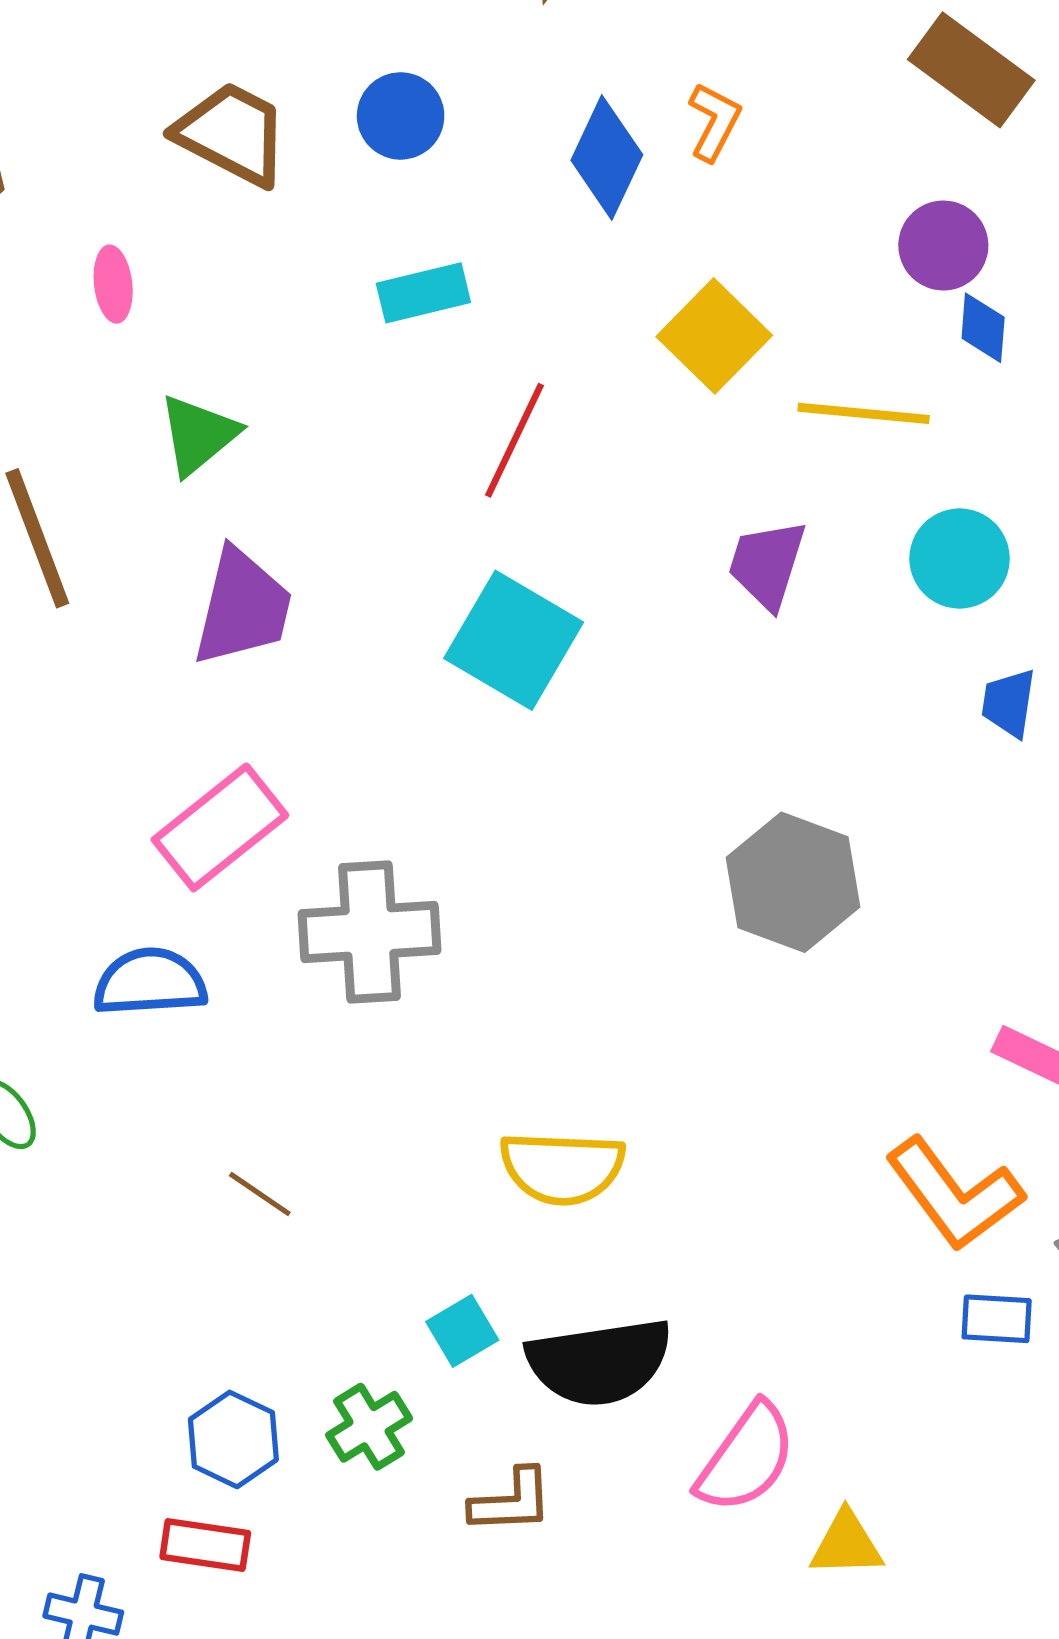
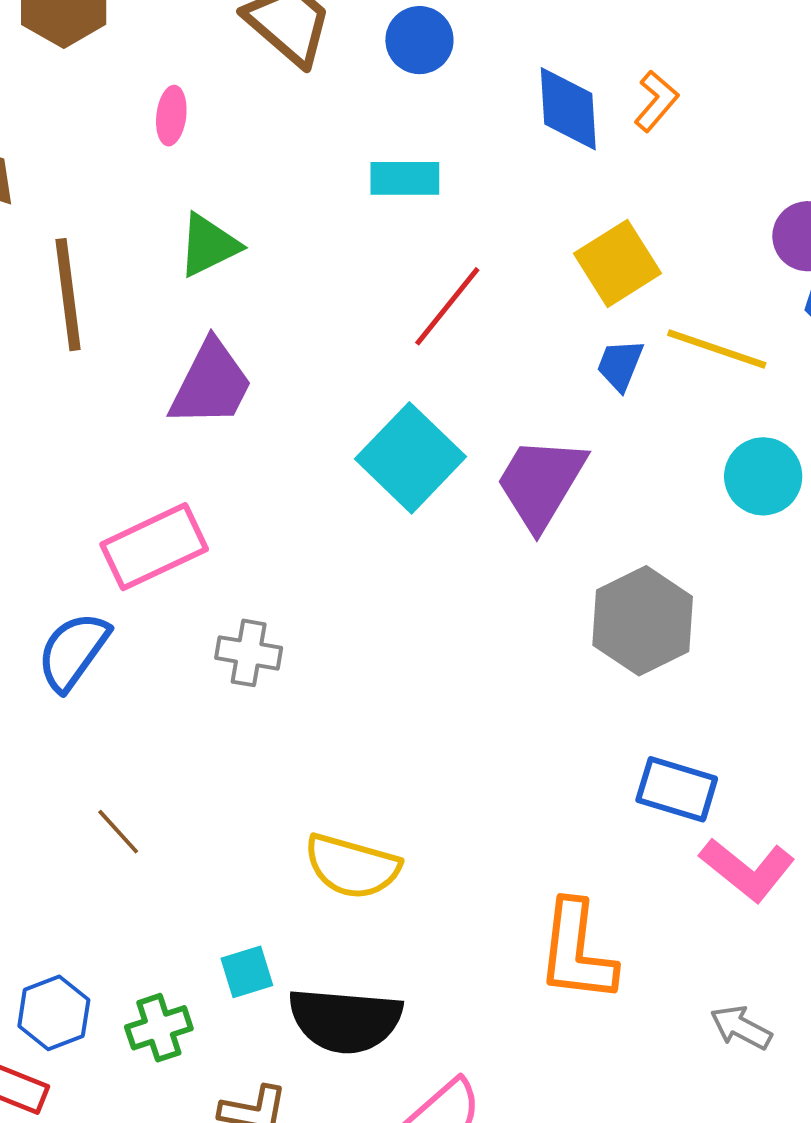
blue diamond: (607, 157) -> (568, 109), turned -42
purple trapezoid: (767, 564) -> (541, 483), moved, size x1.4
blue trapezoid: (1009, 703) -> (620, 365), moved
gray hexagon: (793, 882) -> (643, 621), moved
gray cross: (370, 932) -> (249, 653), size x0.6
blue semicircle: (150, 982) -> (73, 651), turned -64
orange L-shape: (954, 1194) -> (577, 951), moved, turned 30
blue rectangle: (997, 1319) -> (677, 789), moved, size x1.4

